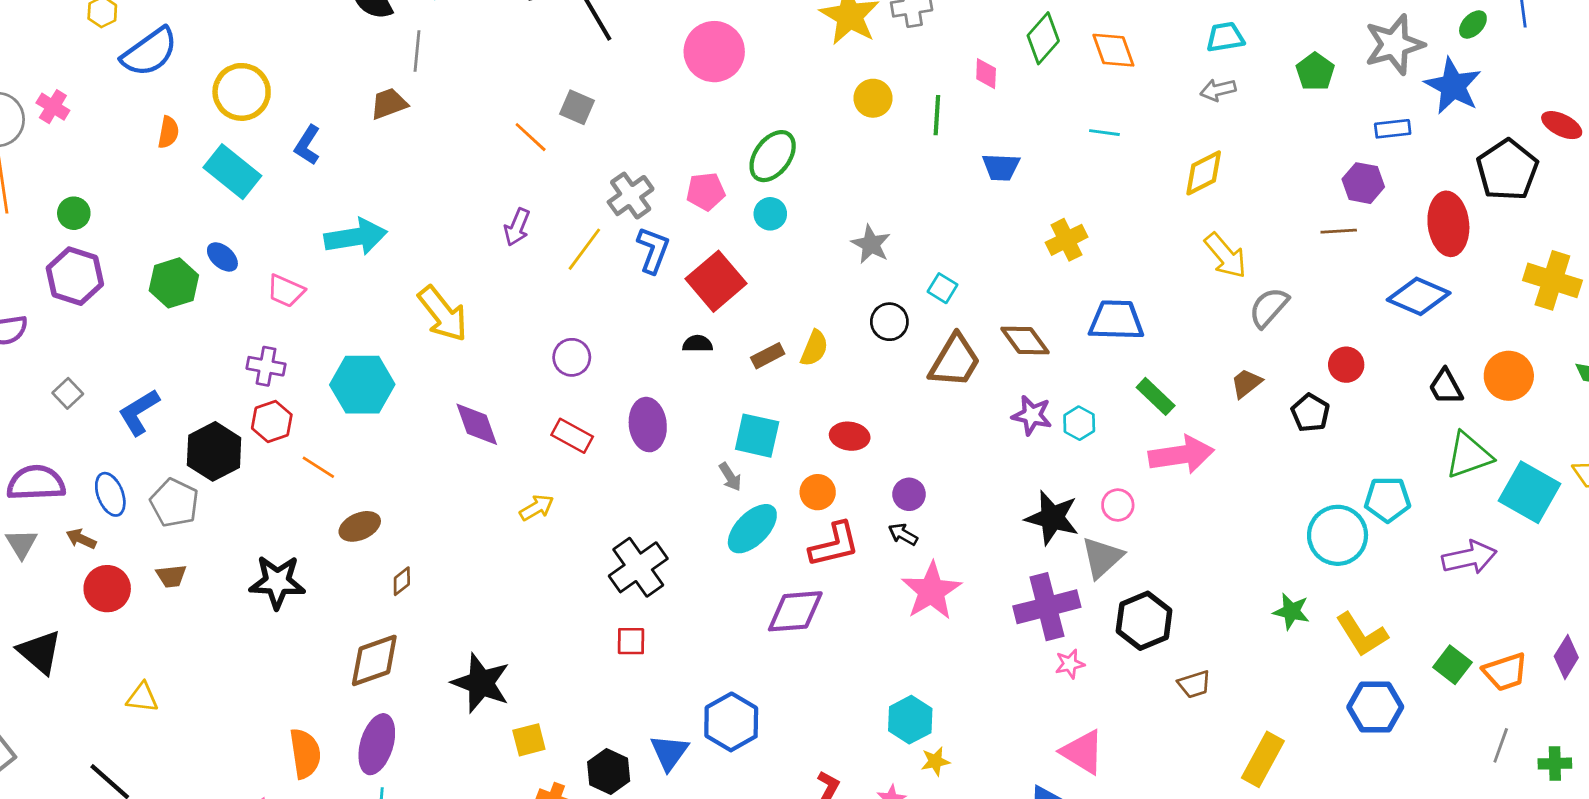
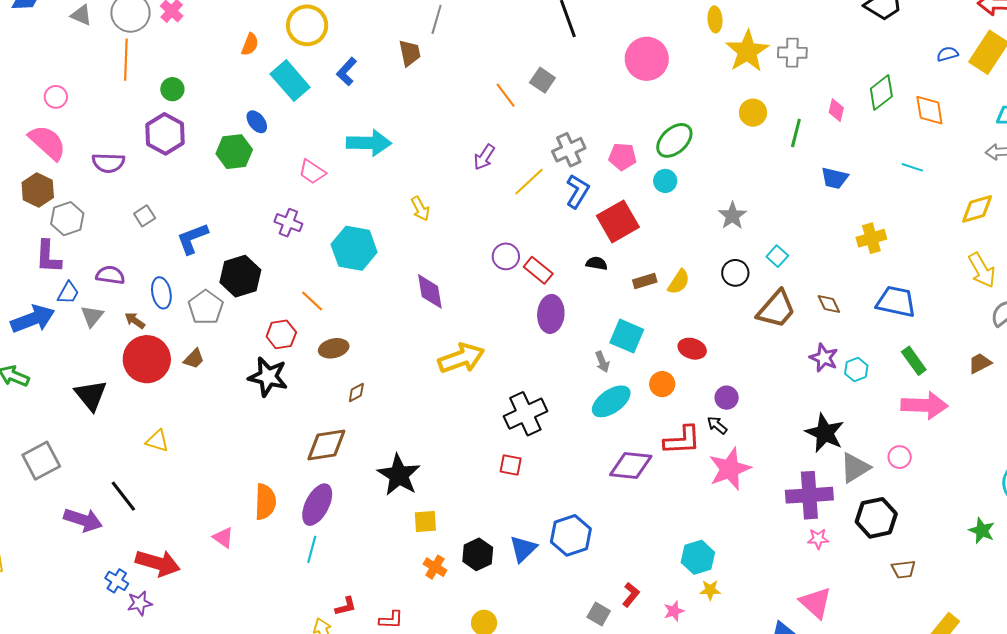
brown trapezoid: (389, 104) -> (410, 53), turned 88
blue ellipse: (222, 257) -> (257, 122), moved
yellow arrow: (443, 314) -> (420, 209), size x0.6
brown diamond: (1025, 341) -> (829, 304), size x0.7
red hexagon: (272, 422) -> (281, 334), moved
red rectangle: (572, 436) -> (538, 270), moved
purple semicircle: (36, 483) -> (110, 275), size x0.7
pink circle: (1118, 505) -> (900, 457), moved
yellow arrow: (537, 508) -> (461, 358), size x1.8
red L-shape: (834, 545) -> (682, 440), moved
brown trapezoid: (171, 576) -> (194, 359), turned -50
red circle: (107, 589) -> (147, 359), size x1.4

